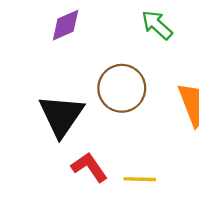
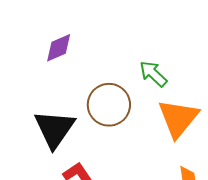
green arrow: (157, 25) -> (153, 74), moved

